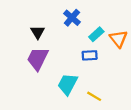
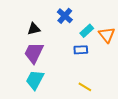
black triangle: (38, 32) -> (34, 29), turned 48
cyan trapezoid: (68, 84) -> (35, 80), moved

